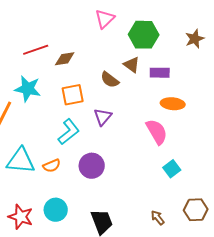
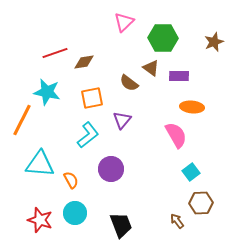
orange semicircle: (52, 166) -> (71, 180), moved, turned -96
brown hexagon: (196, 210) -> (201, 203), moved

